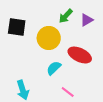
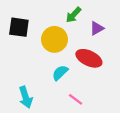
purple triangle: (87, 20) -> (97, 28), moved

